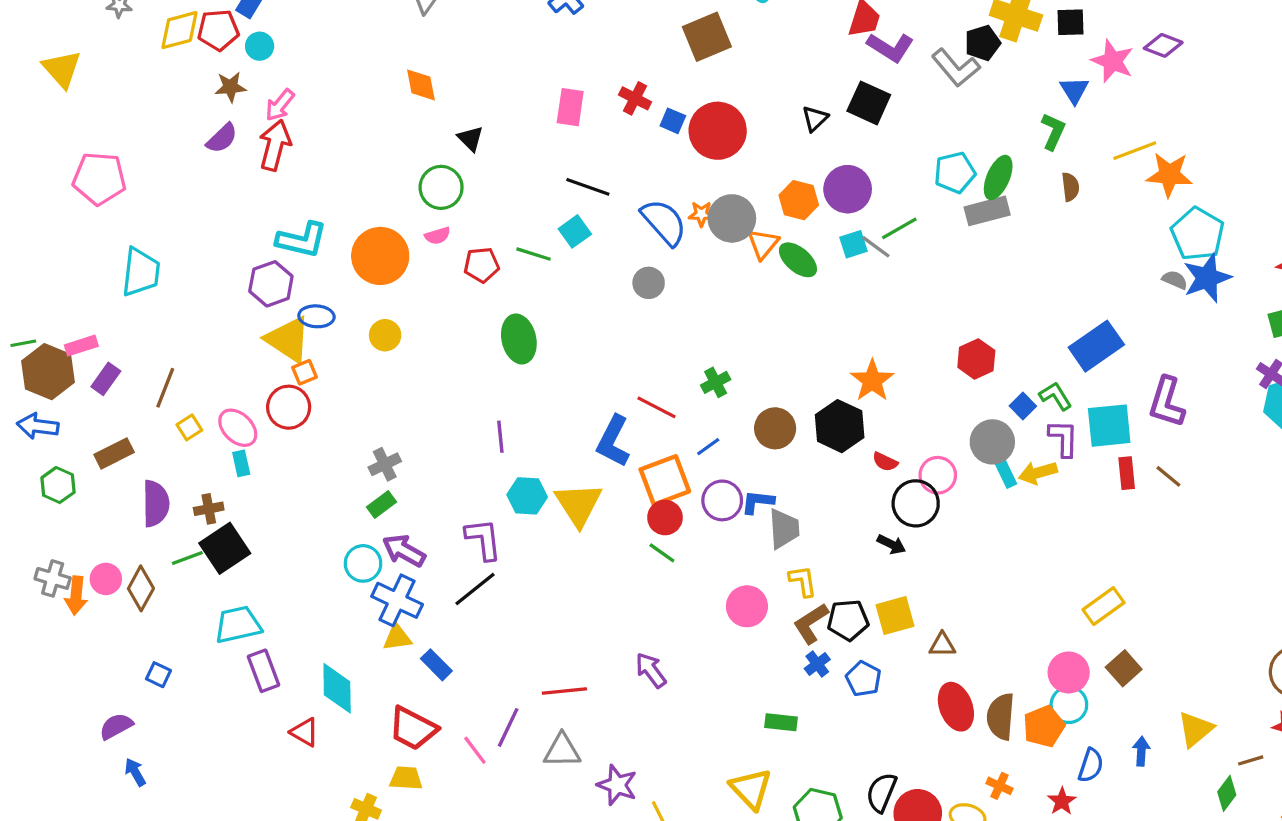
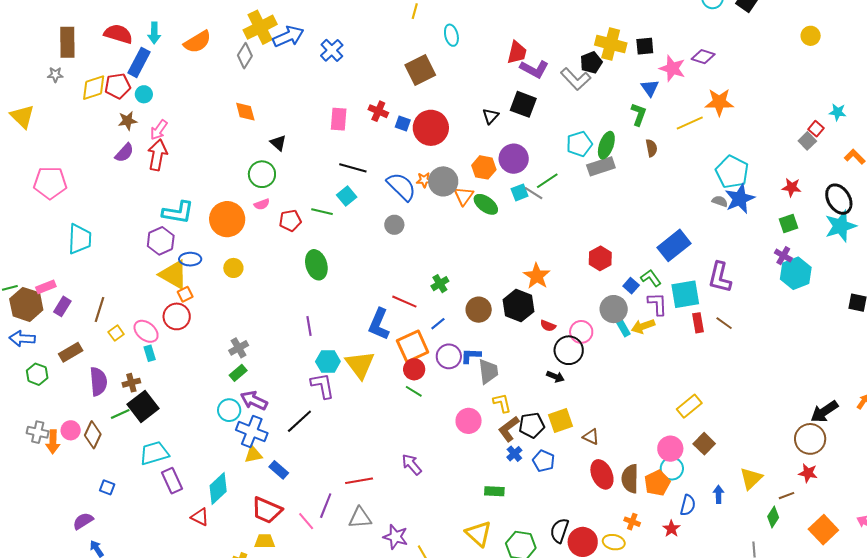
orange star: (1169, 175) -> (719, 102), moved
purple L-shape: (483, 539) -> (323, 386), moved
brown triangle: (942, 645) -> (591, 437), turned 30
cyan diamond: (337, 688) -> (218, 488), turned 52

